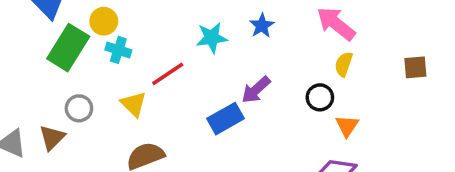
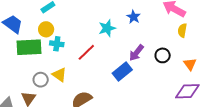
green rectangle: (68, 48) -> (29, 47), turned 65
black circle: (320, 97) -> (163, 55), moved
yellow triangle: (134, 104) -> (59, 75), moved

